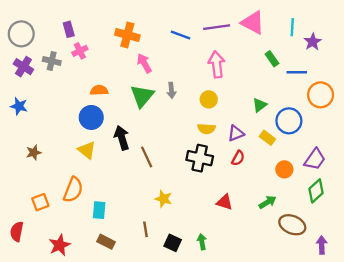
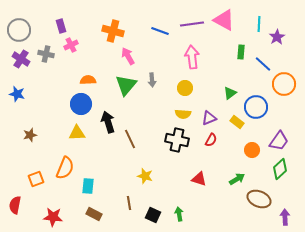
green rectangle: (272, 59) -> (241, 52), turned 40
blue line: (297, 72) -> (263, 64), turned 42
yellow triangle: (87, 150) -> (77, 133), turned -42
red star: (60, 245) -> (53, 217), turned 30

